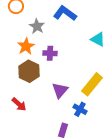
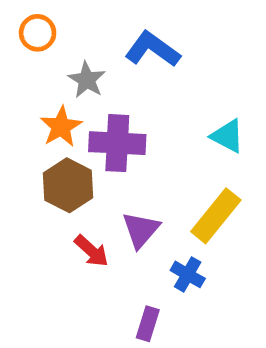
cyan triangle: (98, 39) -> (228, 136), moved
purple cross: (50, 53) -> (117, 143), size x1.6
red arrow: (19, 104) -> (91, 251), moved

